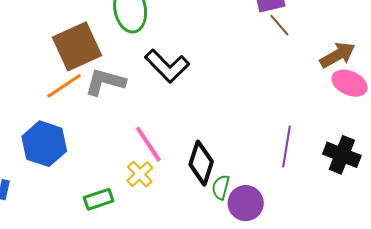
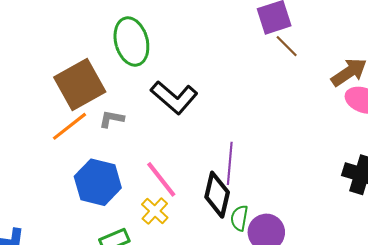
gray L-shape: (105, 82) -> (112, 119), size x0.6
blue hexagon: (44, 144) -> (98, 182), moved
purple line: (286, 146) -> (230, 163), moved

